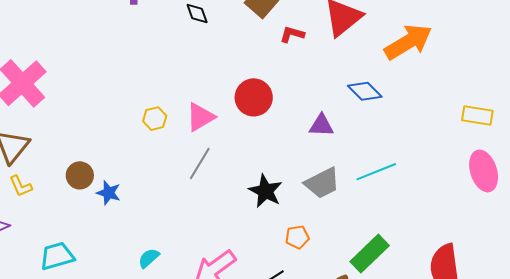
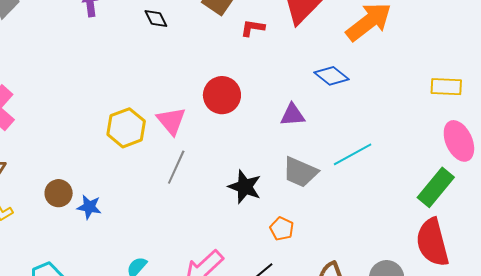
pink triangle: (200, 117) -> (171, 121), turned -32
yellow hexagon: (155, 119) -> (126, 128), size x1.6
gray trapezoid: (322, 183) -> (300, 172), turned 57
orange pentagon: (297, 237) -> (282, 229), turned -30
green rectangle: (370, 254) -> (436, 187), moved

